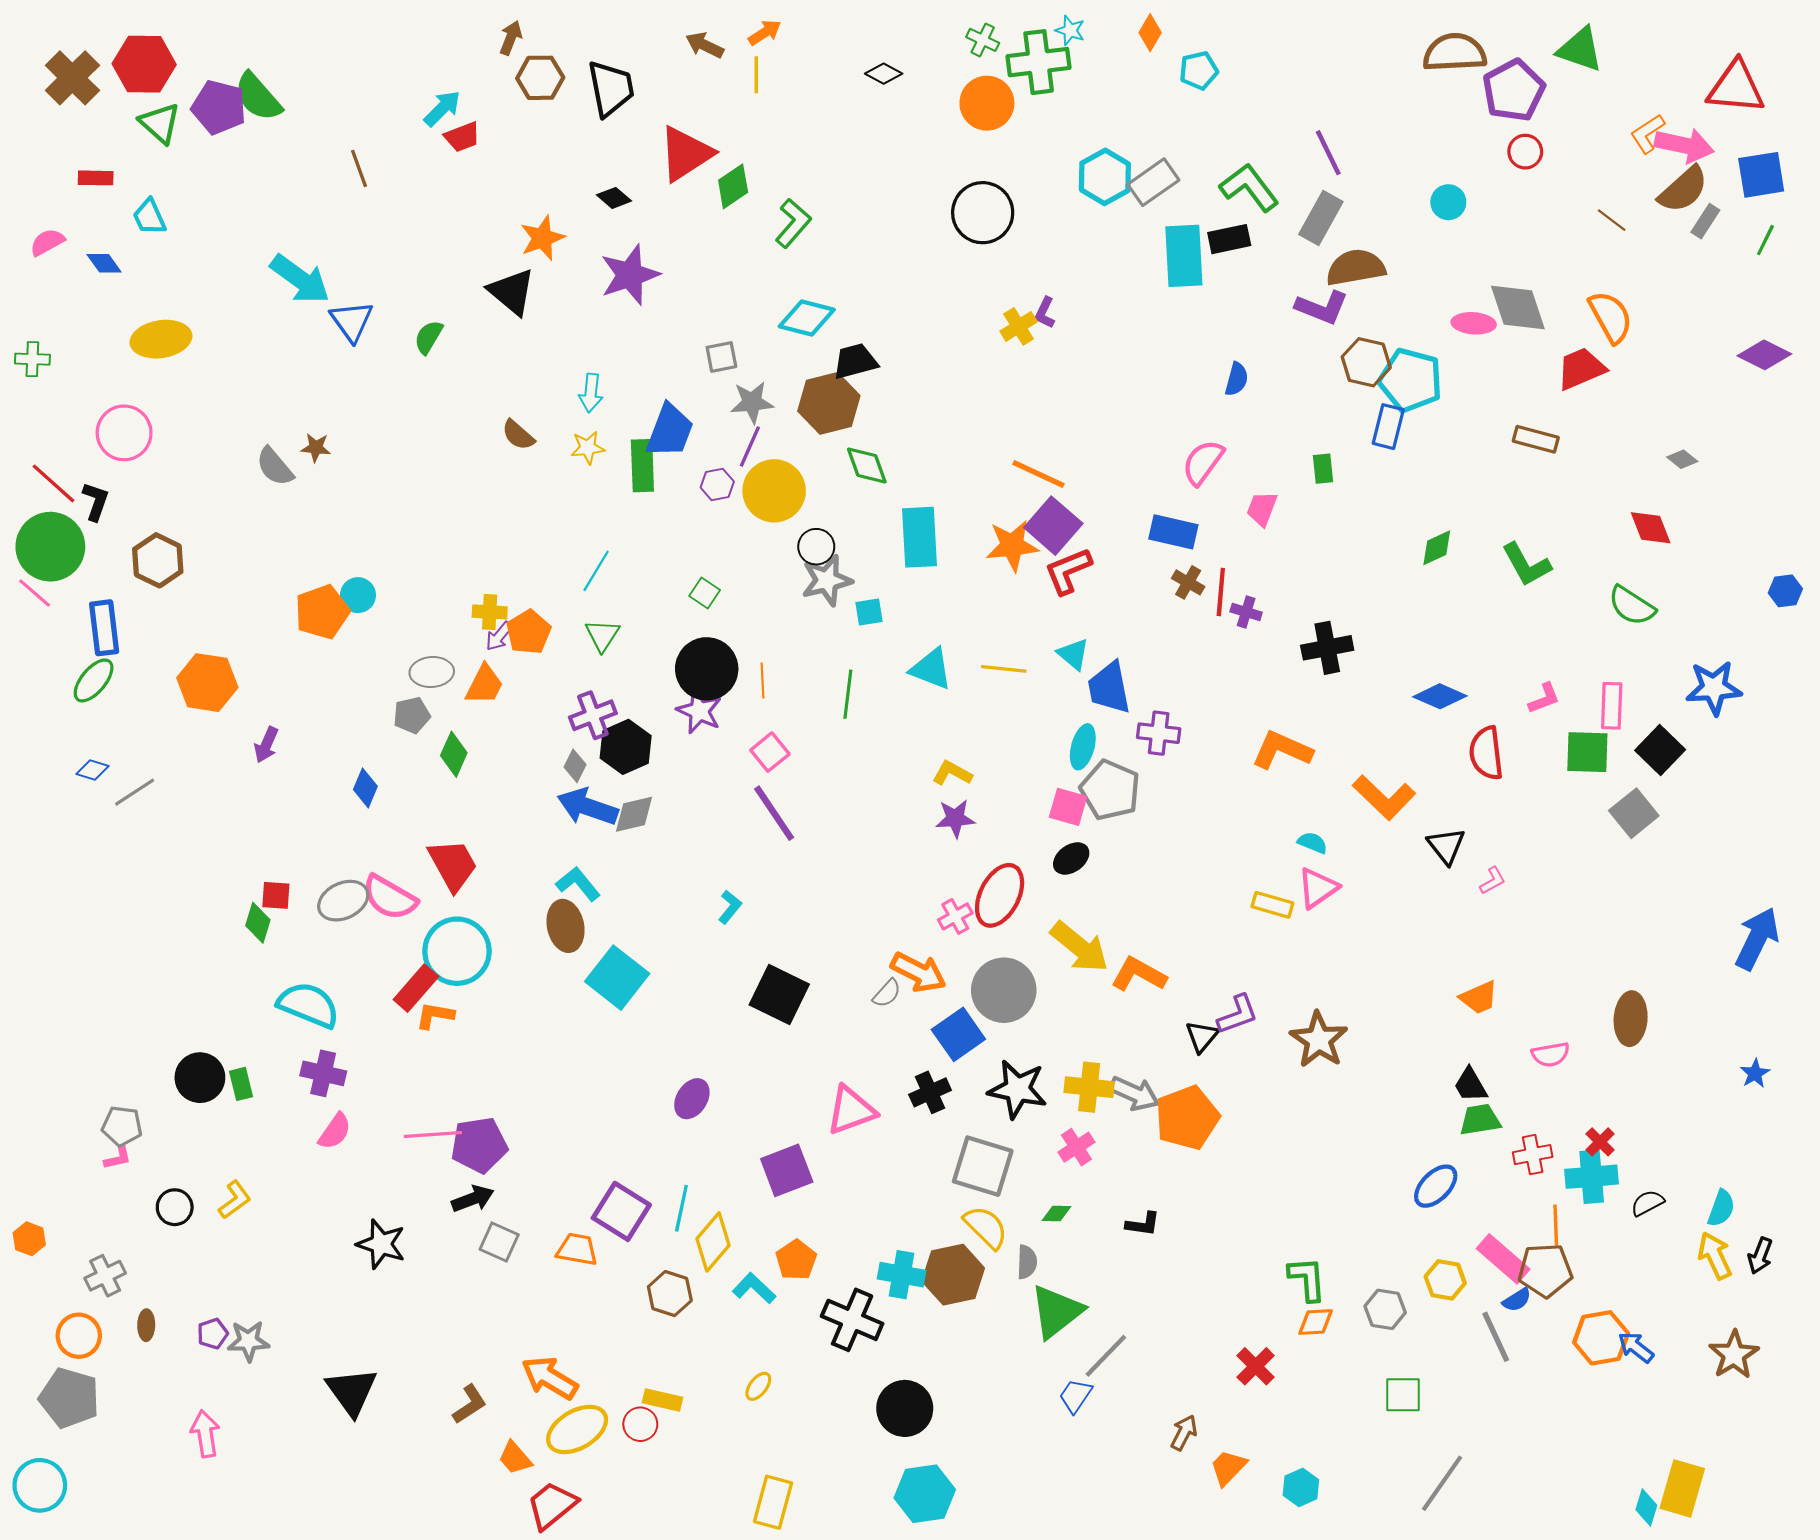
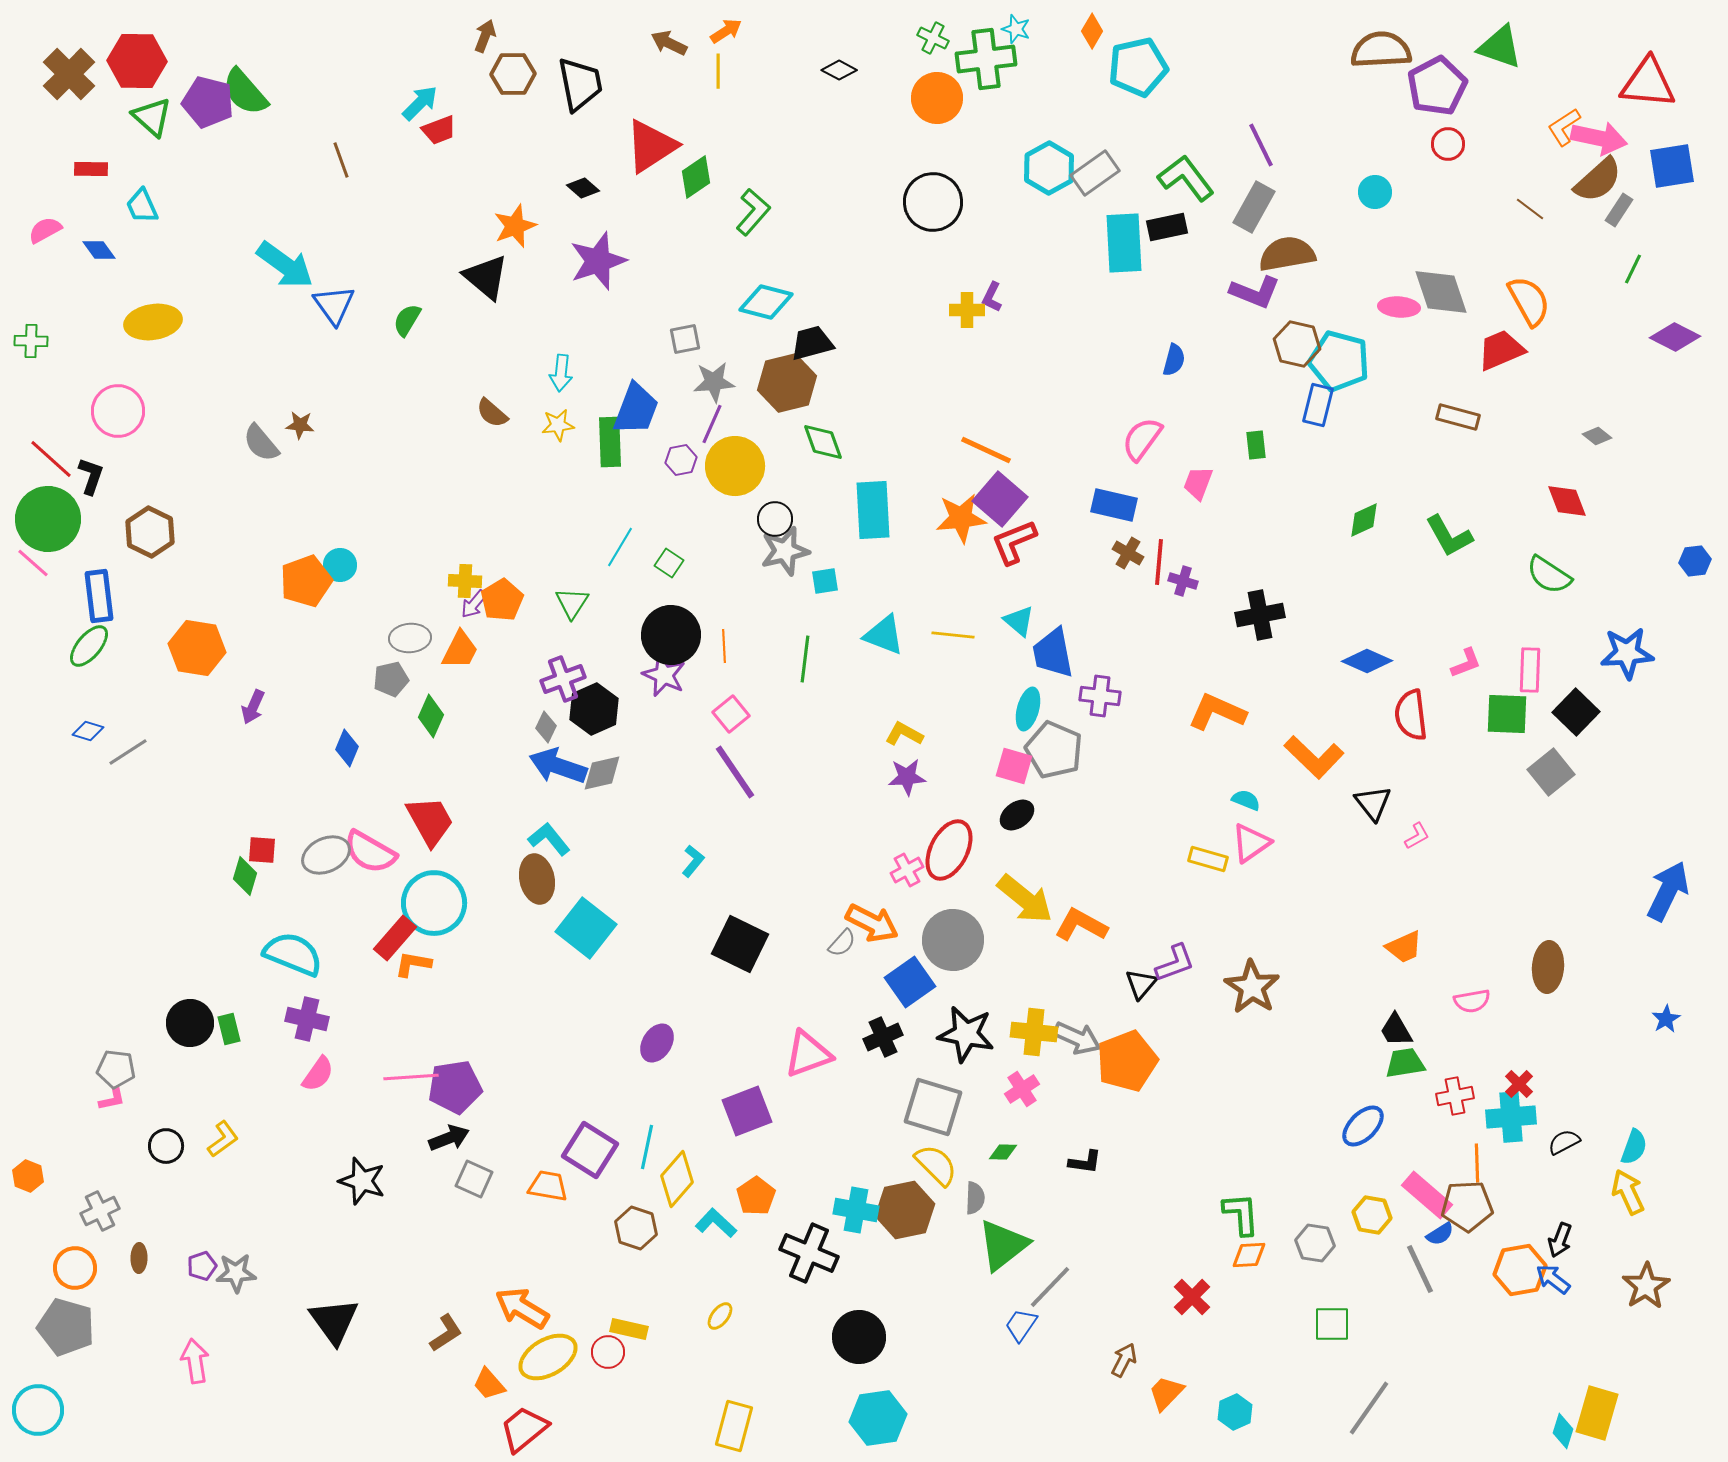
cyan pentagon: (1199, 70) -> (1138, 67), size x1.6
green line: (1765, 240) -> (1633, 269), moved
yellow cross: (1019, 326) -> (967, 310), turned 32
cyan line: (596, 571) -> (620, 547), moved
black arrow: (1760, 1256) -> (1560, 1240), moved

